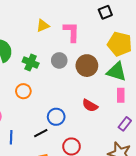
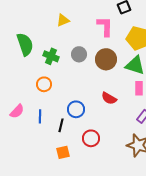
pink L-shape: (72, 32) -> (105, 26), moved
black line: (41, 133) -> (61, 125), turned -48
blue line: (11, 137) -> (40, 116), moved

